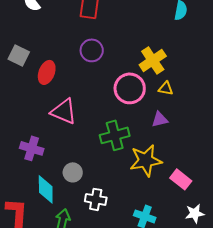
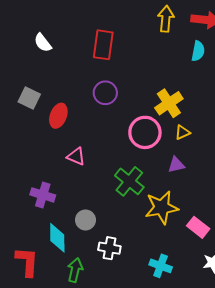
yellow triangle: (166, 88) -> (182, 132), turned -35
pink triangle: (64, 111) -> (76, 156), size x0.7
green cross: (115, 135) -> (129, 181), turned -36

